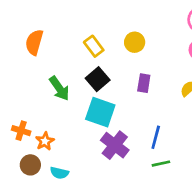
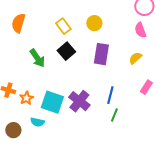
purple rectangle: (144, 83) -> (101, 54), size x1.5
cyan square: (100, 112) -> (52, 102), moved
green line: (161, 164) -> (114, 115), turned -56
brown circle: (30, 165) -> (13, 130), moved

